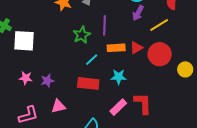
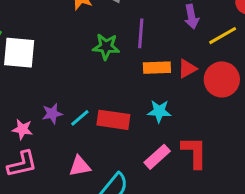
purple arrow: (138, 13) -> (192, 17), turned -42
green star: (82, 35) -> (106, 47), turned 30
cyan line: (92, 60) -> (80, 118), moved
pink star: (26, 78) -> (22, 129), moved
pink triangle: (58, 106) -> (80, 166), moved

